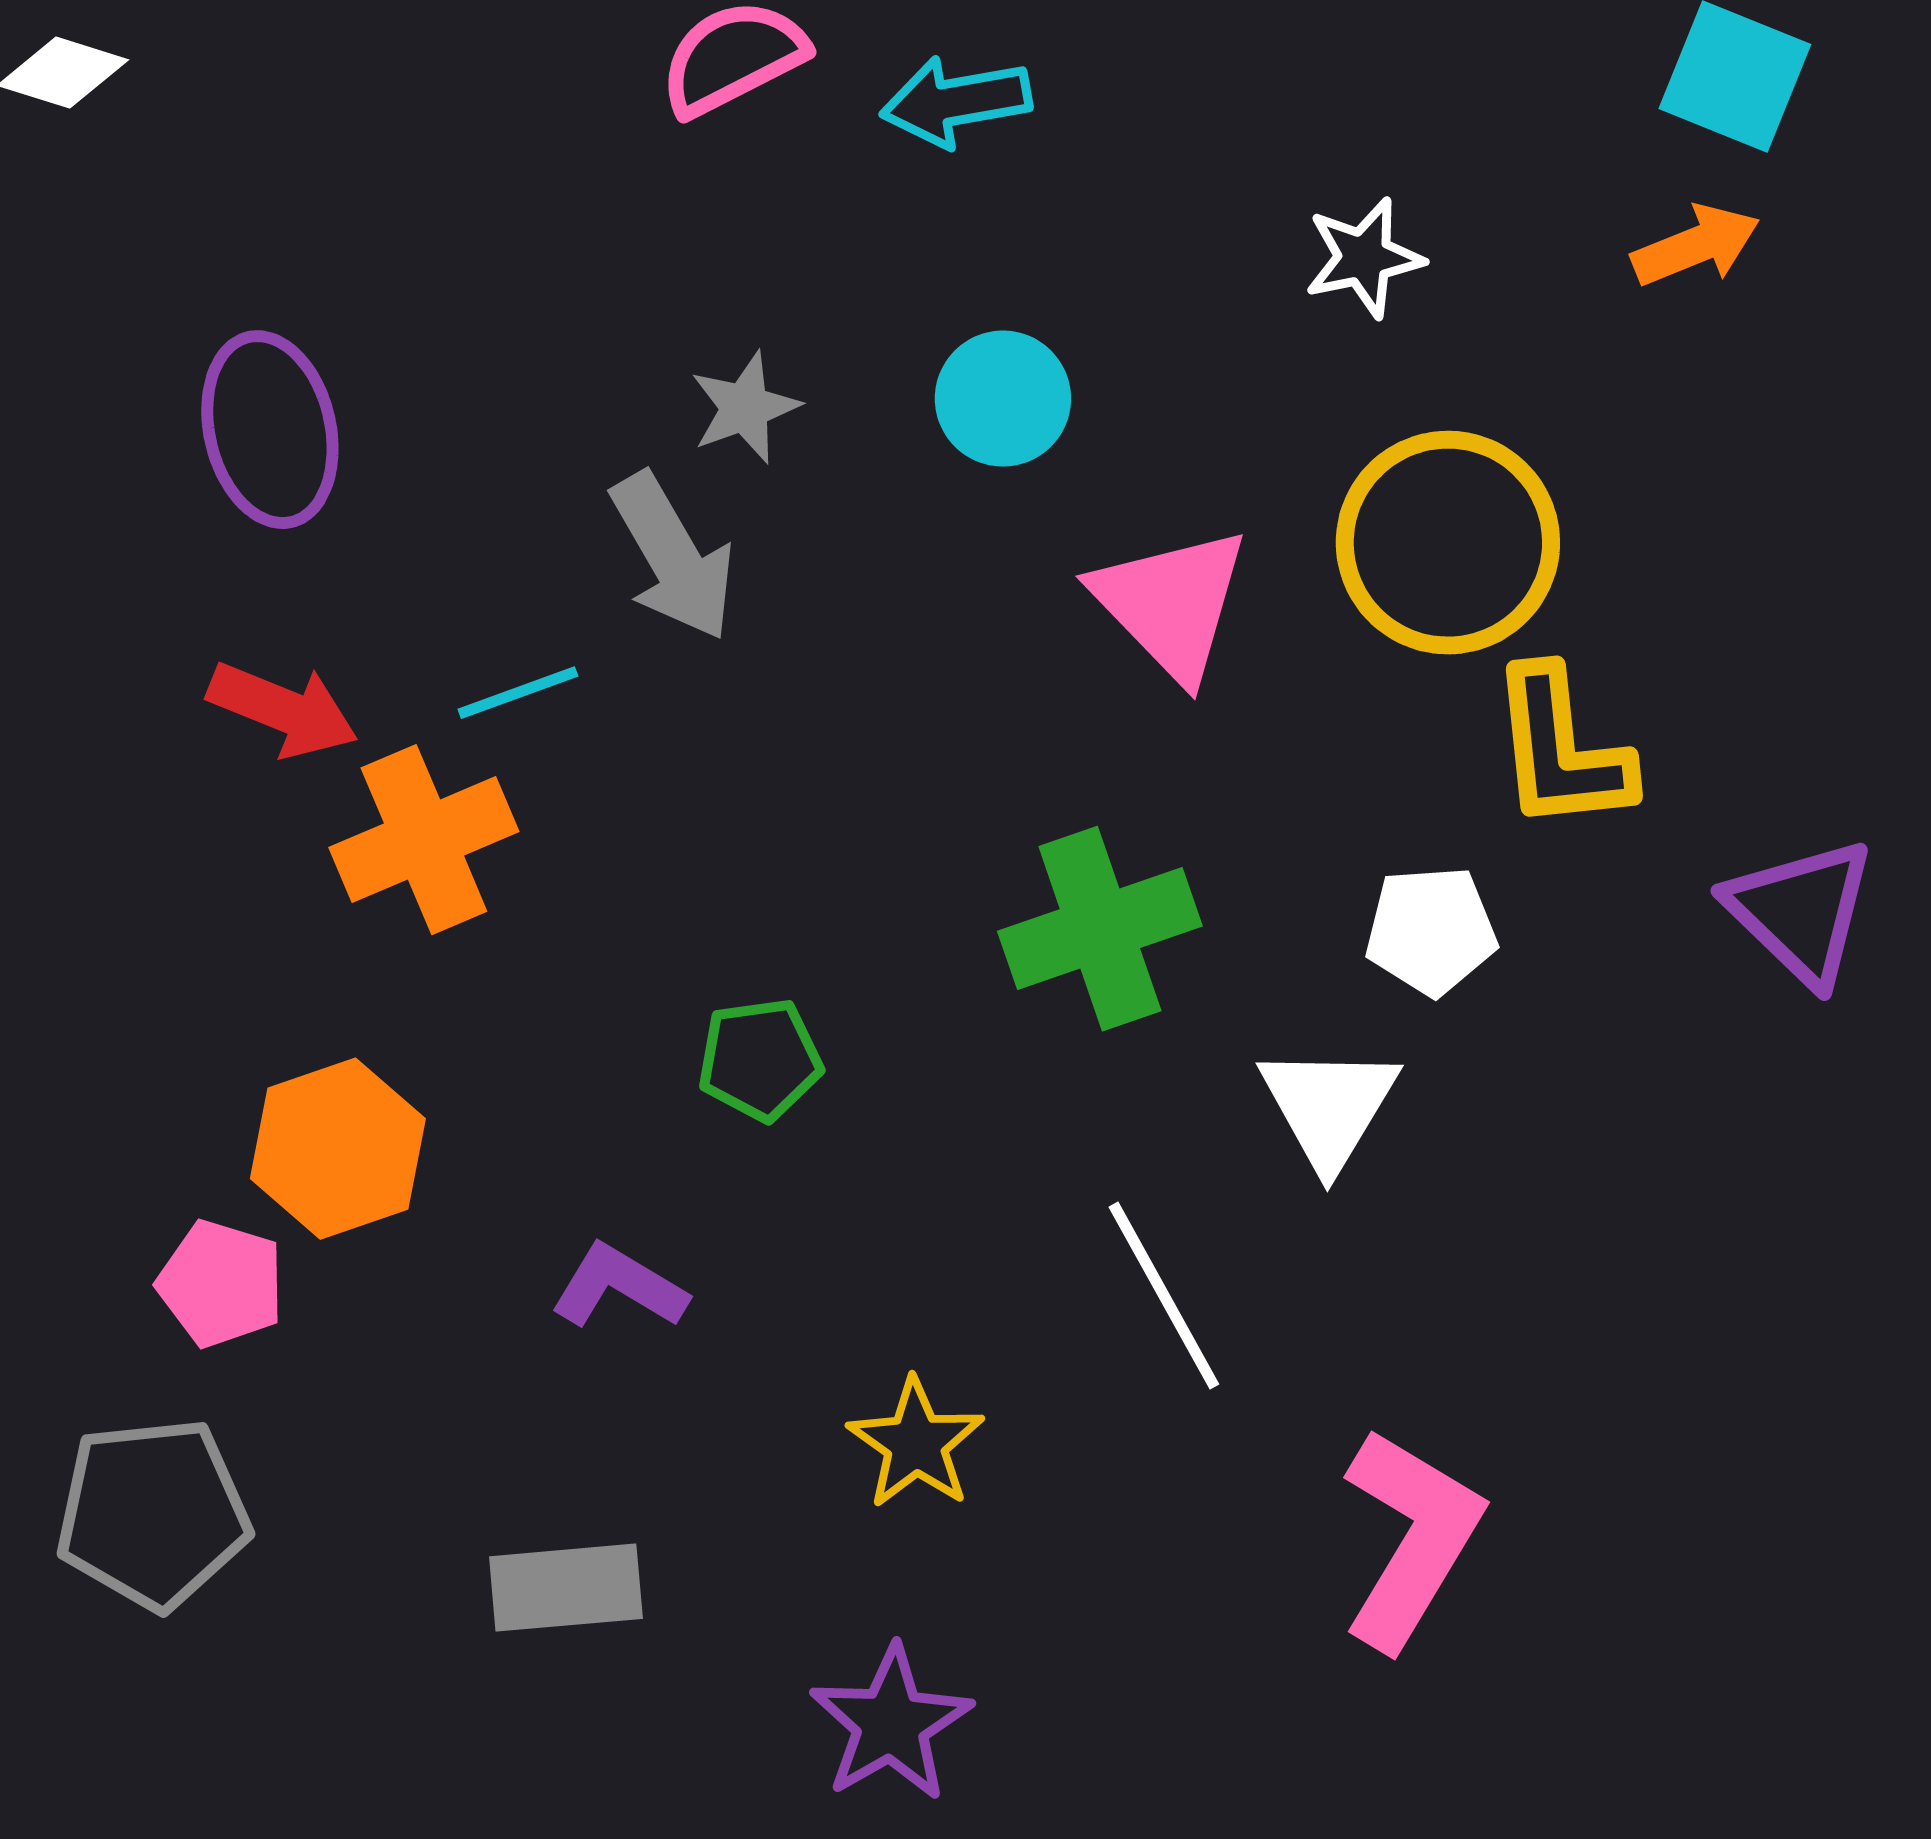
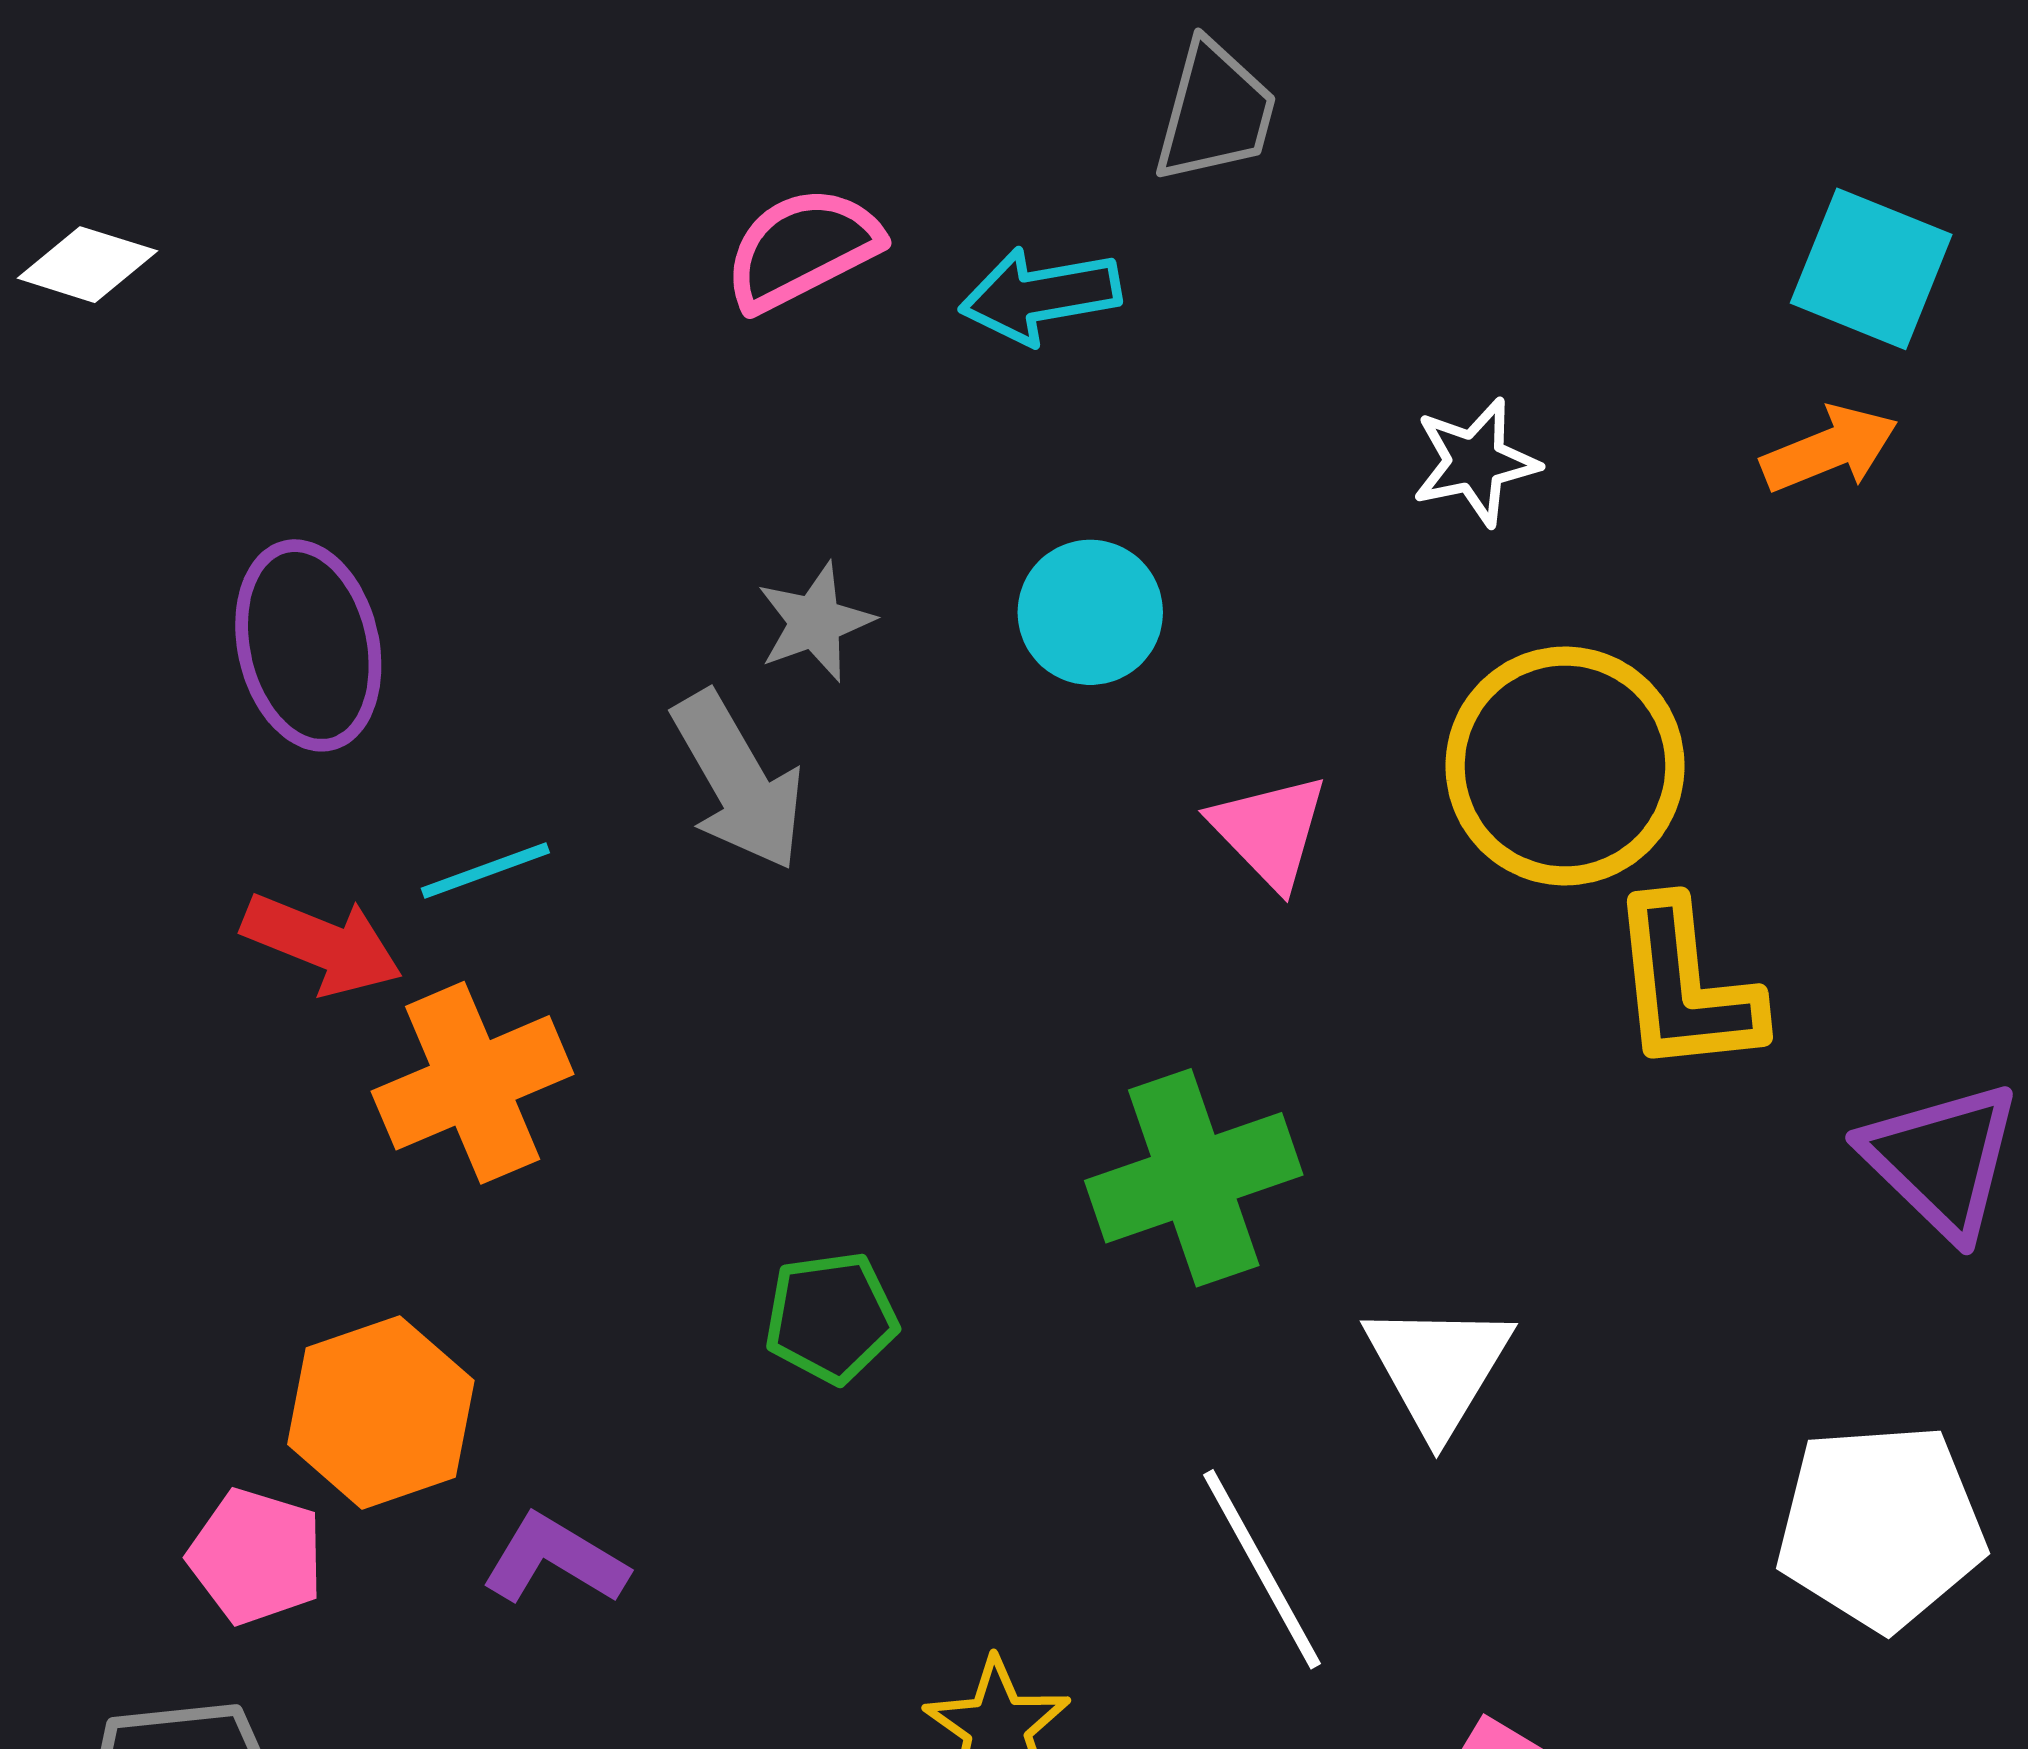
pink triangle: (1171, 604) -> (1269, 831), size x0.7
cyan line: (518, 693) -> (485, 871), moved
white pentagon: (1431, 931) -> (1881, 1527), moved, size x1.5
purple L-shape: (619, 1287) -> (555, 1560), moved

